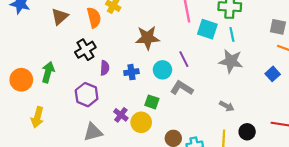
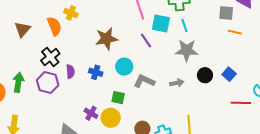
purple line: (184, 59) -> (146, 41), moved
blue cross: (131, 72) -> (96, 72), turned 32
blue square: (273, 74) -> (229, 74), moved
purple hexagon: (87, 95) -> (48, 83), moved
gray arrow: (227, 106) -> (177, 83), moved, turned -32
black circle: (247, 132) -> (205, 75), moved

